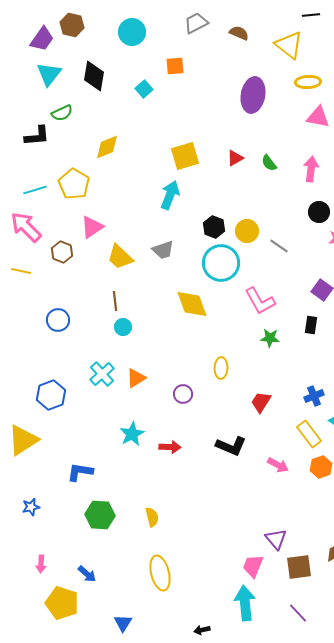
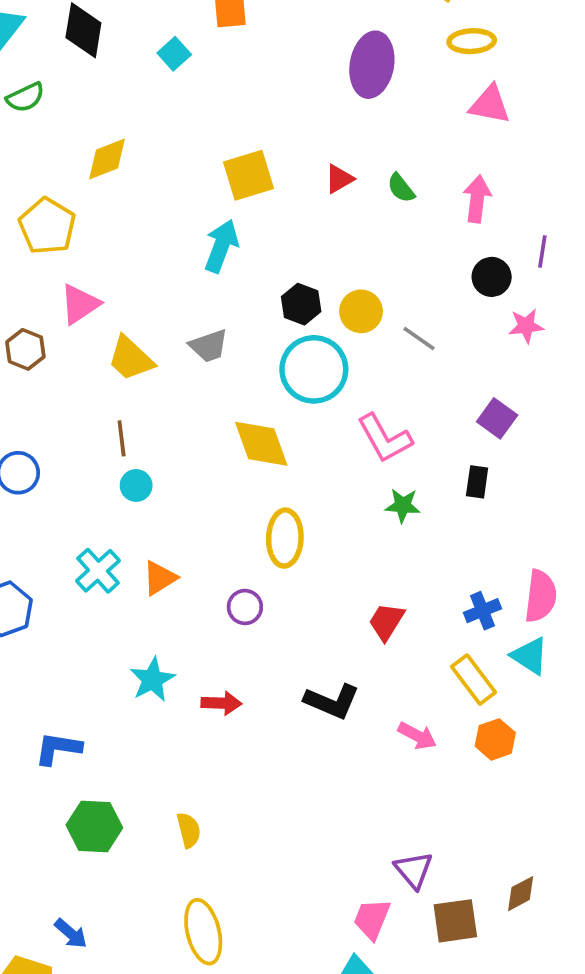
yellow ellipse: (221, 368) -> (285, 538), moved, size x1.4

